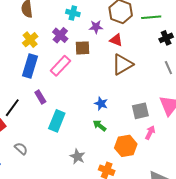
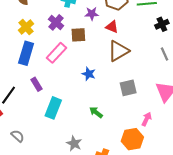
blue star: (101, 104) -> (89, 74), moved
gray square: (140, 111) -> (128, 88), moved
orange hexagon: (126, 146) -> (132, 139), moved

